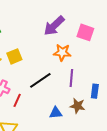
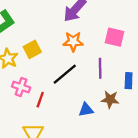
pink square: (85, 32) -> (114, 37), moved
orange star: (62, 52) -> (73, 42), moved

